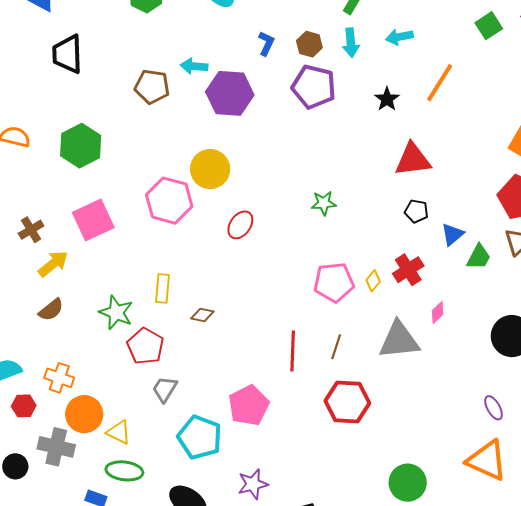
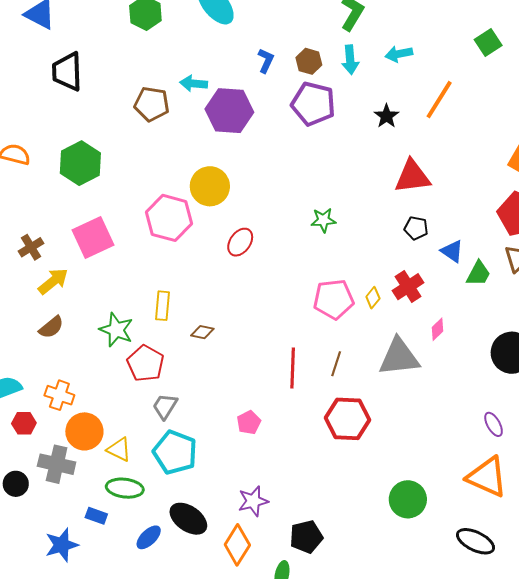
blue triangle: (452, 234) -> (452, 251), turned -45
pink pentagon: (249, 405) -> (249, 422), size x0.6
cyan pentagon: (200, 437) -> (175, 452), moved

